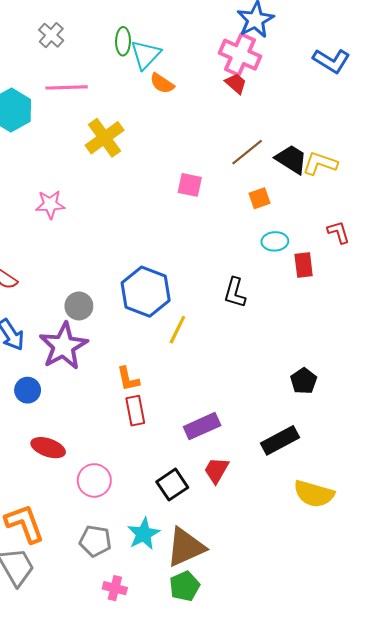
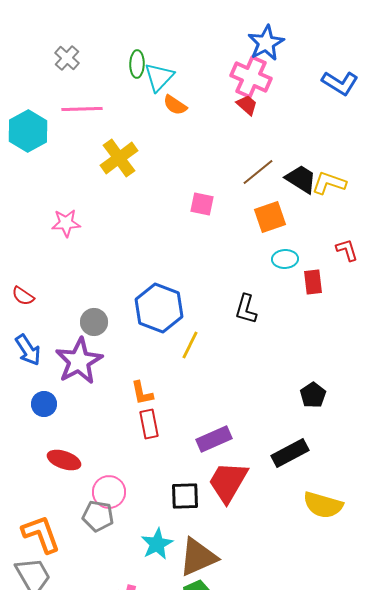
orange square: (259, 198) -> (270, 217), size x1.5
red trapezoid: (216, 470) -> (228, 482), size x1.6
black square: (172, 485) -> (185, 496), turned 32
gray pentagon: (95, 541) -> (98, 516), moved

